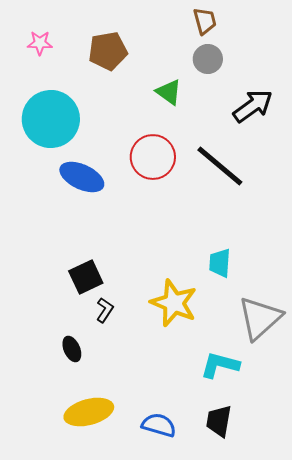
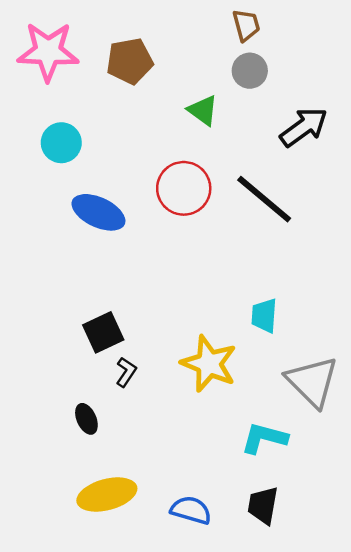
pink star: (40, 43) -> (48, 51), size x2.0
cyan circle: (51, 119) -> (61, 143), size x0.6
gray triangle: (260, 318) -> (312, 382), turned -33

